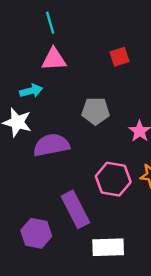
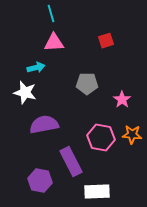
purple semicircle: (51, 145) -> (44, 125), moved

